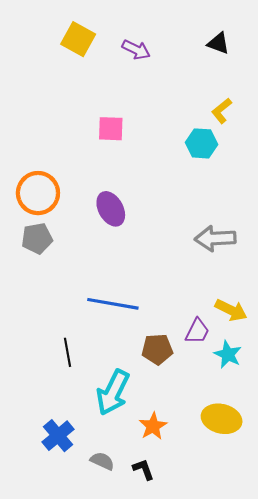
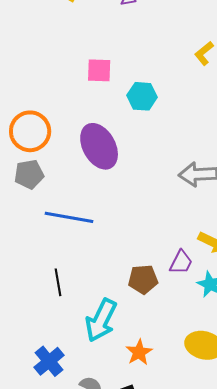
cyan hexagon: (201, 143) -> (142, 96), moved
purple ellipse: (111, 209) -> (99, 146), size x1.4
blue line: (113, 304) -> (69, 217), moved

